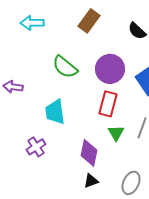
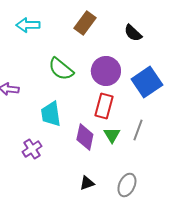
purple diamond: (89, 153) -> (85, 137), moved

